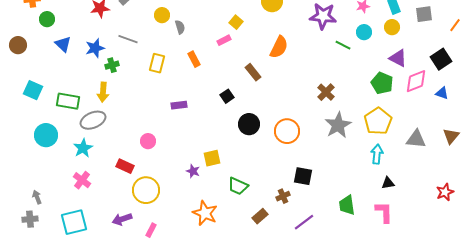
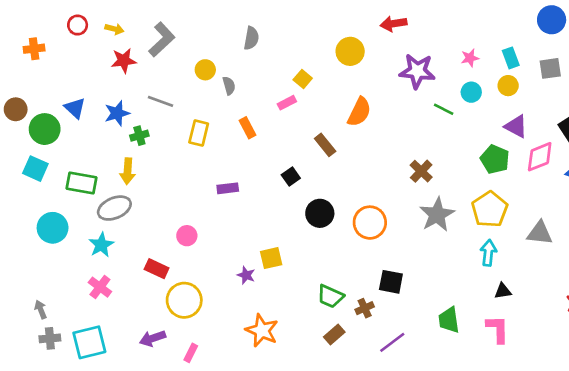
green circle: (47, 19) -> (45, 129), moved, size x1.5
green trapezoid: (238, 186) -> (330, 296), moved
gray cross: (30, 219) -> (50, 338), moved

